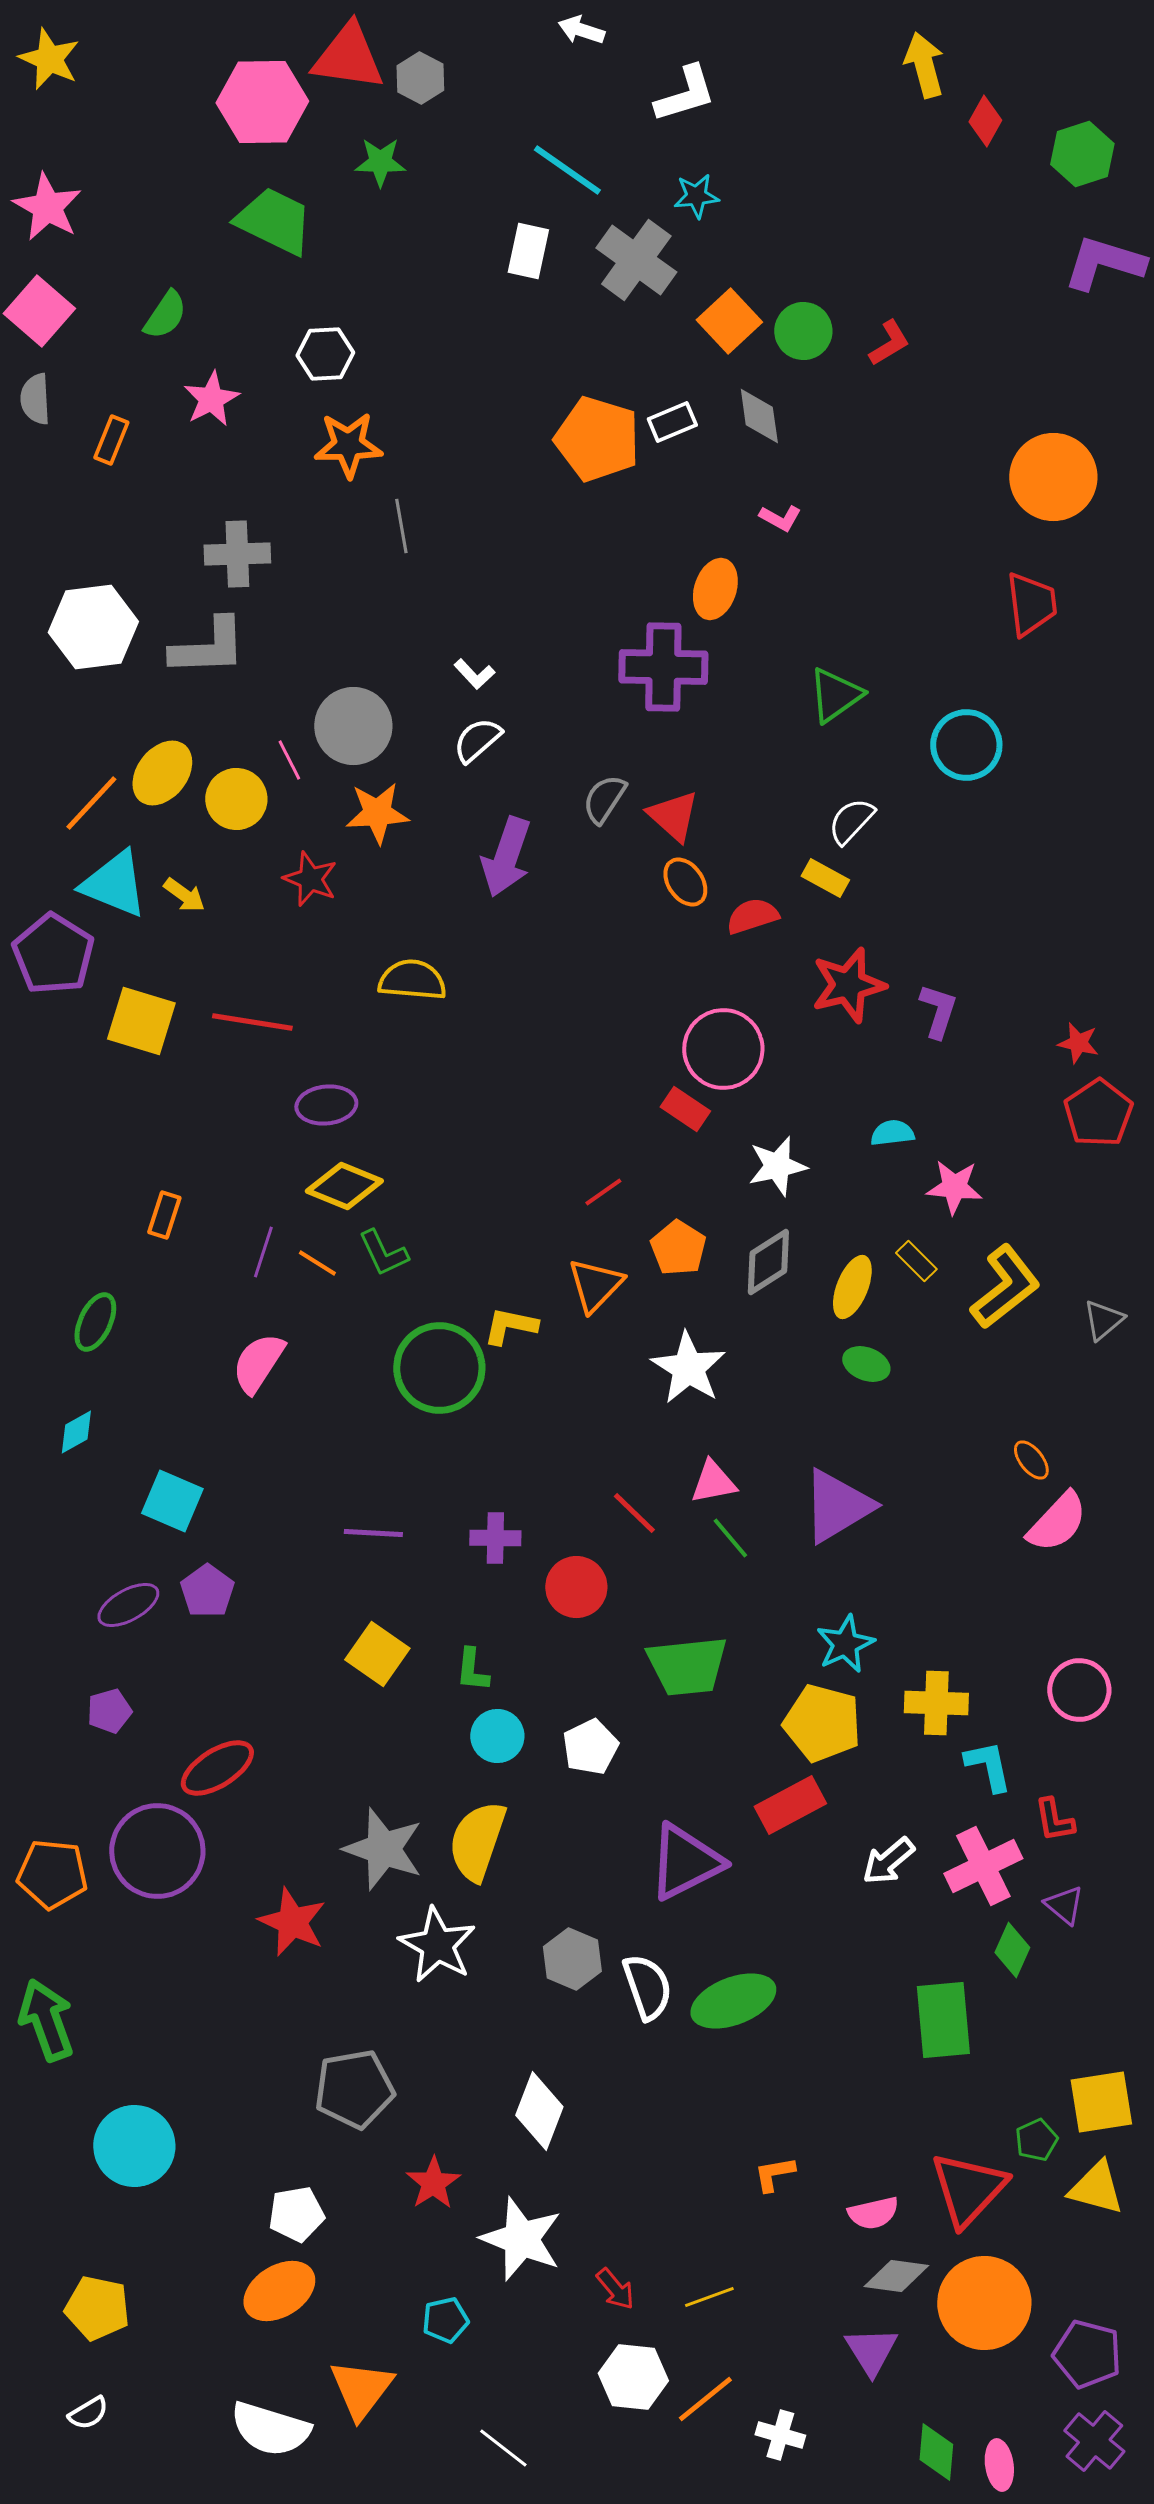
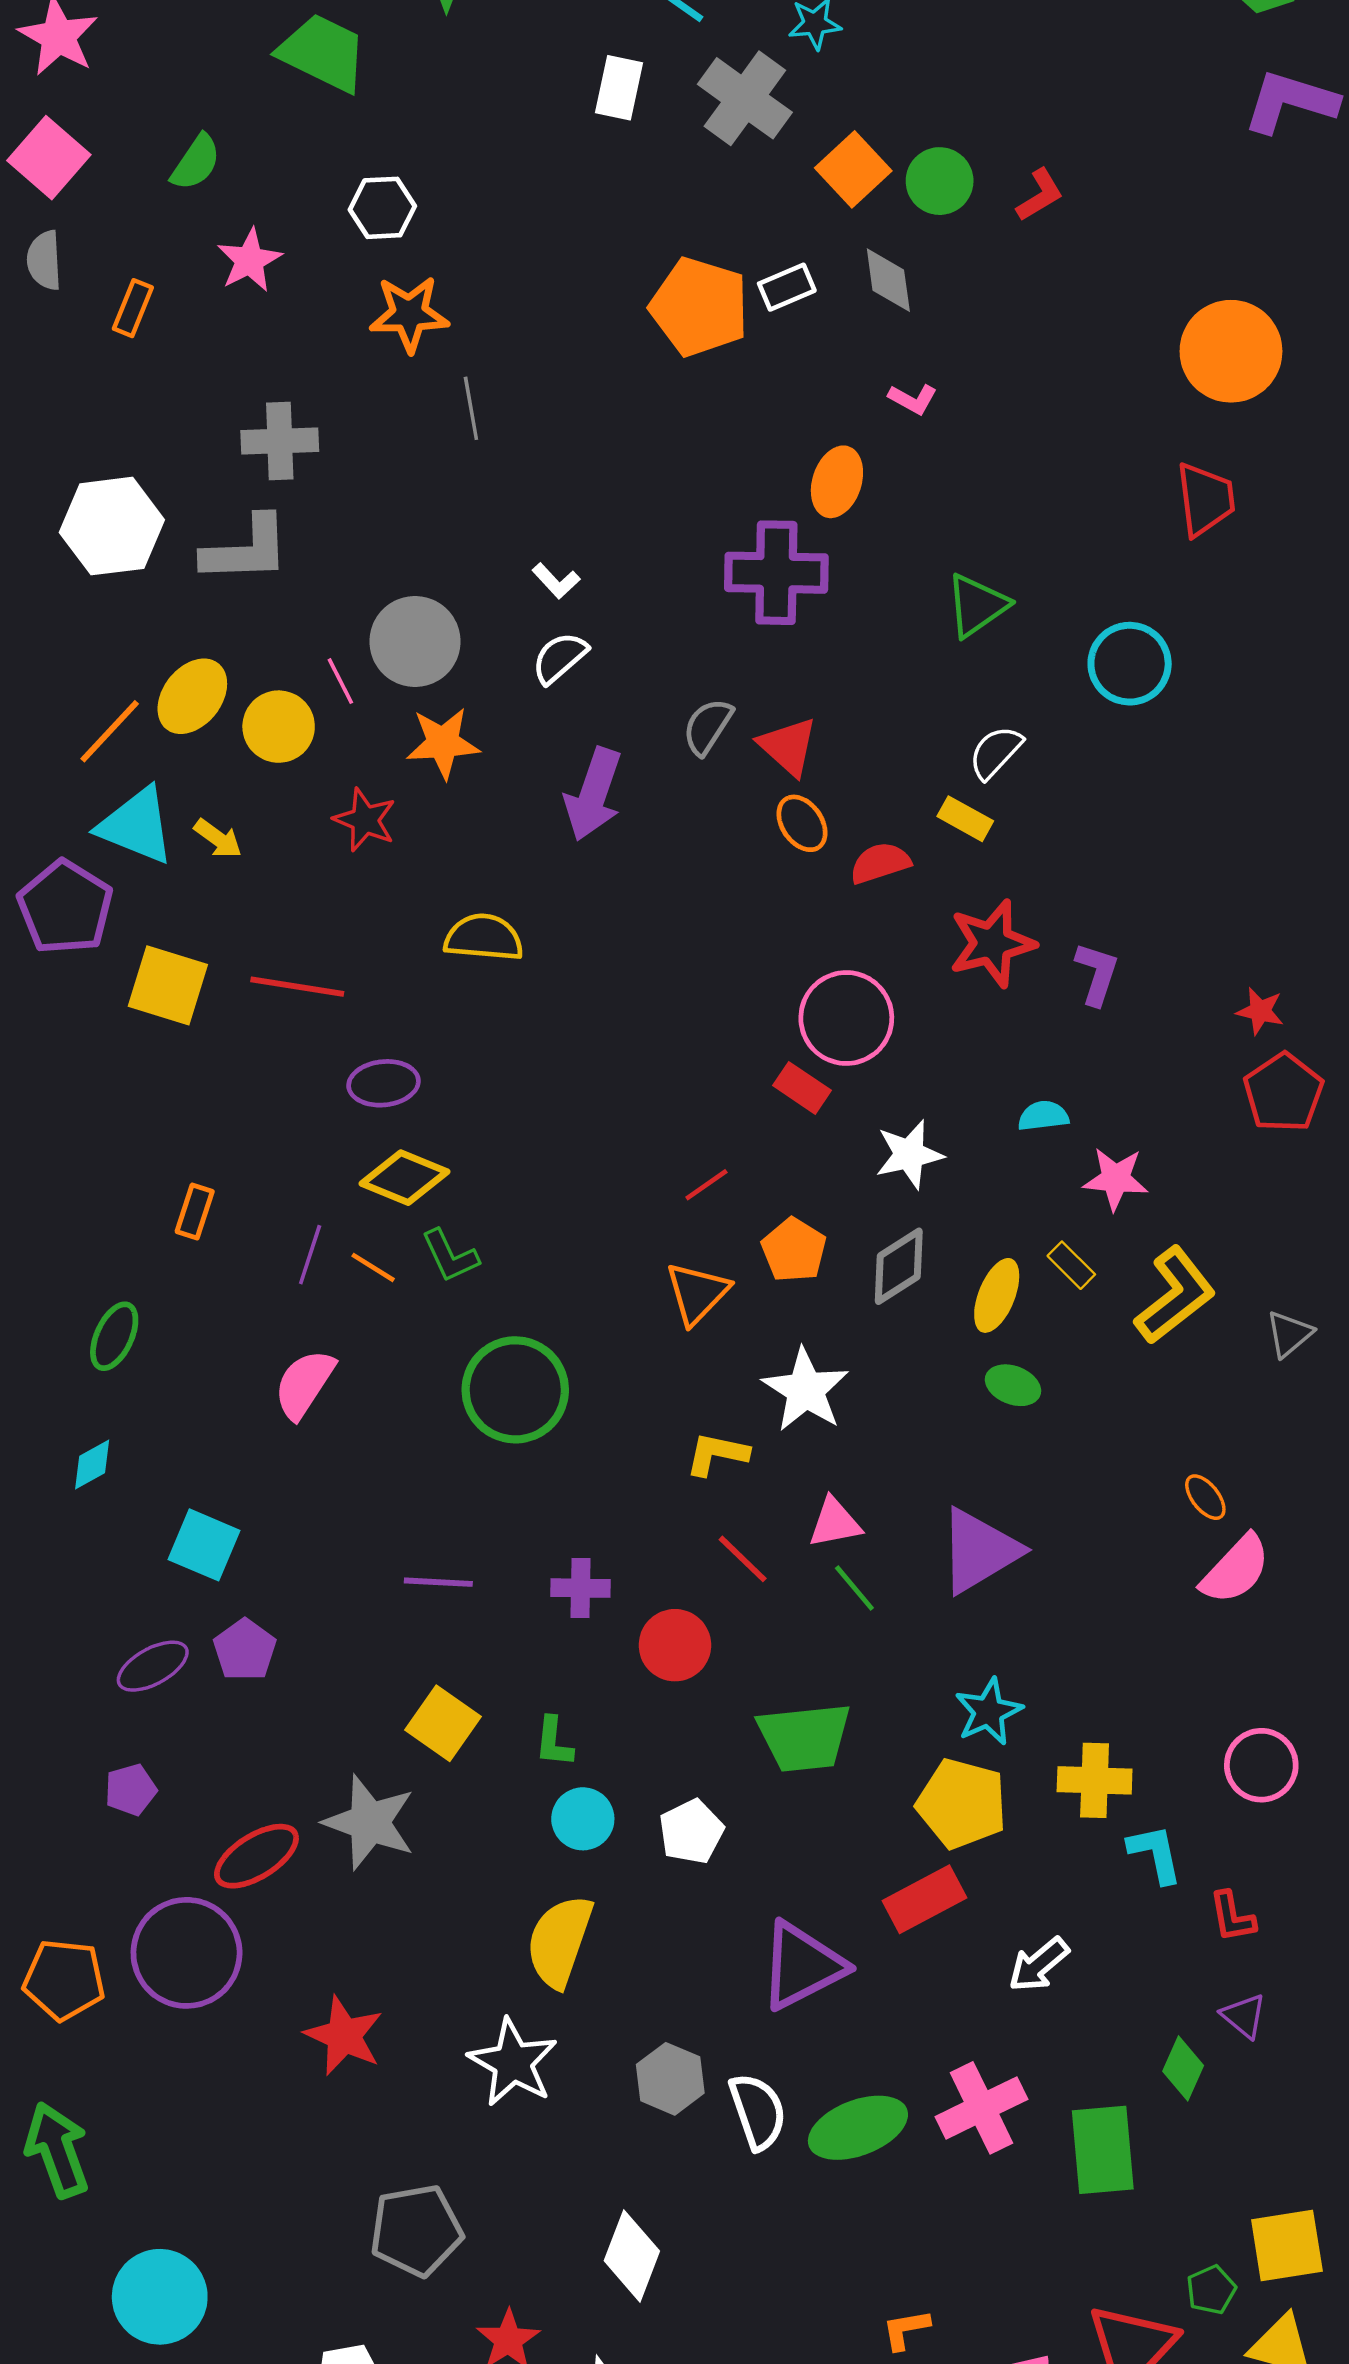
yellow L-shape: (510, 1326) -> (717, 1454), moved
gray star: (383, 1849) -> (370, 1822), moved
pink cross: (983, 1866) -> (982, 2108), moved

